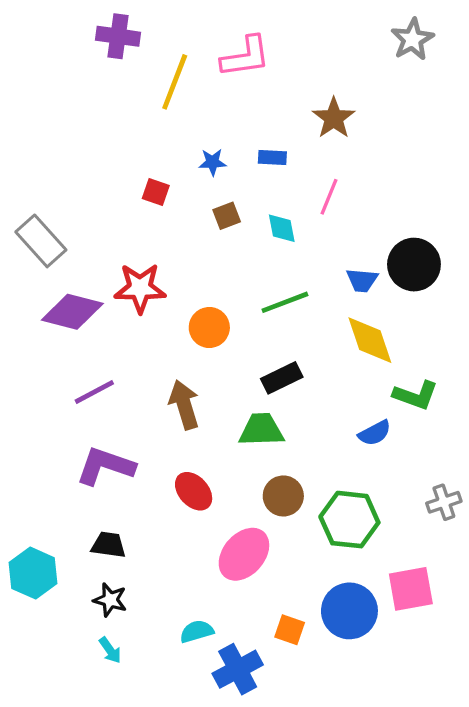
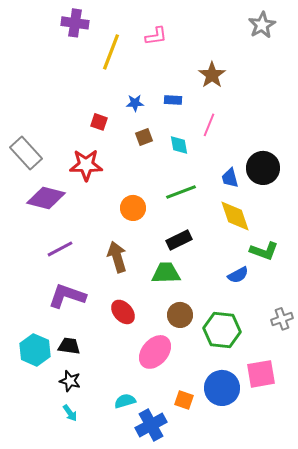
pink L-shape: (246, 57) -> (156, 36), size x0.7
blue trapezoid: (362, 280) -> (230, 178), turned 70
red star: (140, 288) -> (86, 165), moved
cyan hexagon: (33, 573) -> (35, 350), moved

